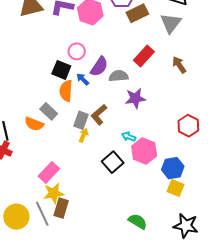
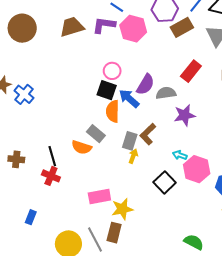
pink circle: (77, 51) -> (112, 71), moved
blue arrow: (83, 79) -> (129, 98), size x1.5
pink rectangle: (49, 172) -> (99, 197), turned 40
yellow star: (54, 193) -> (122, 209), moved

